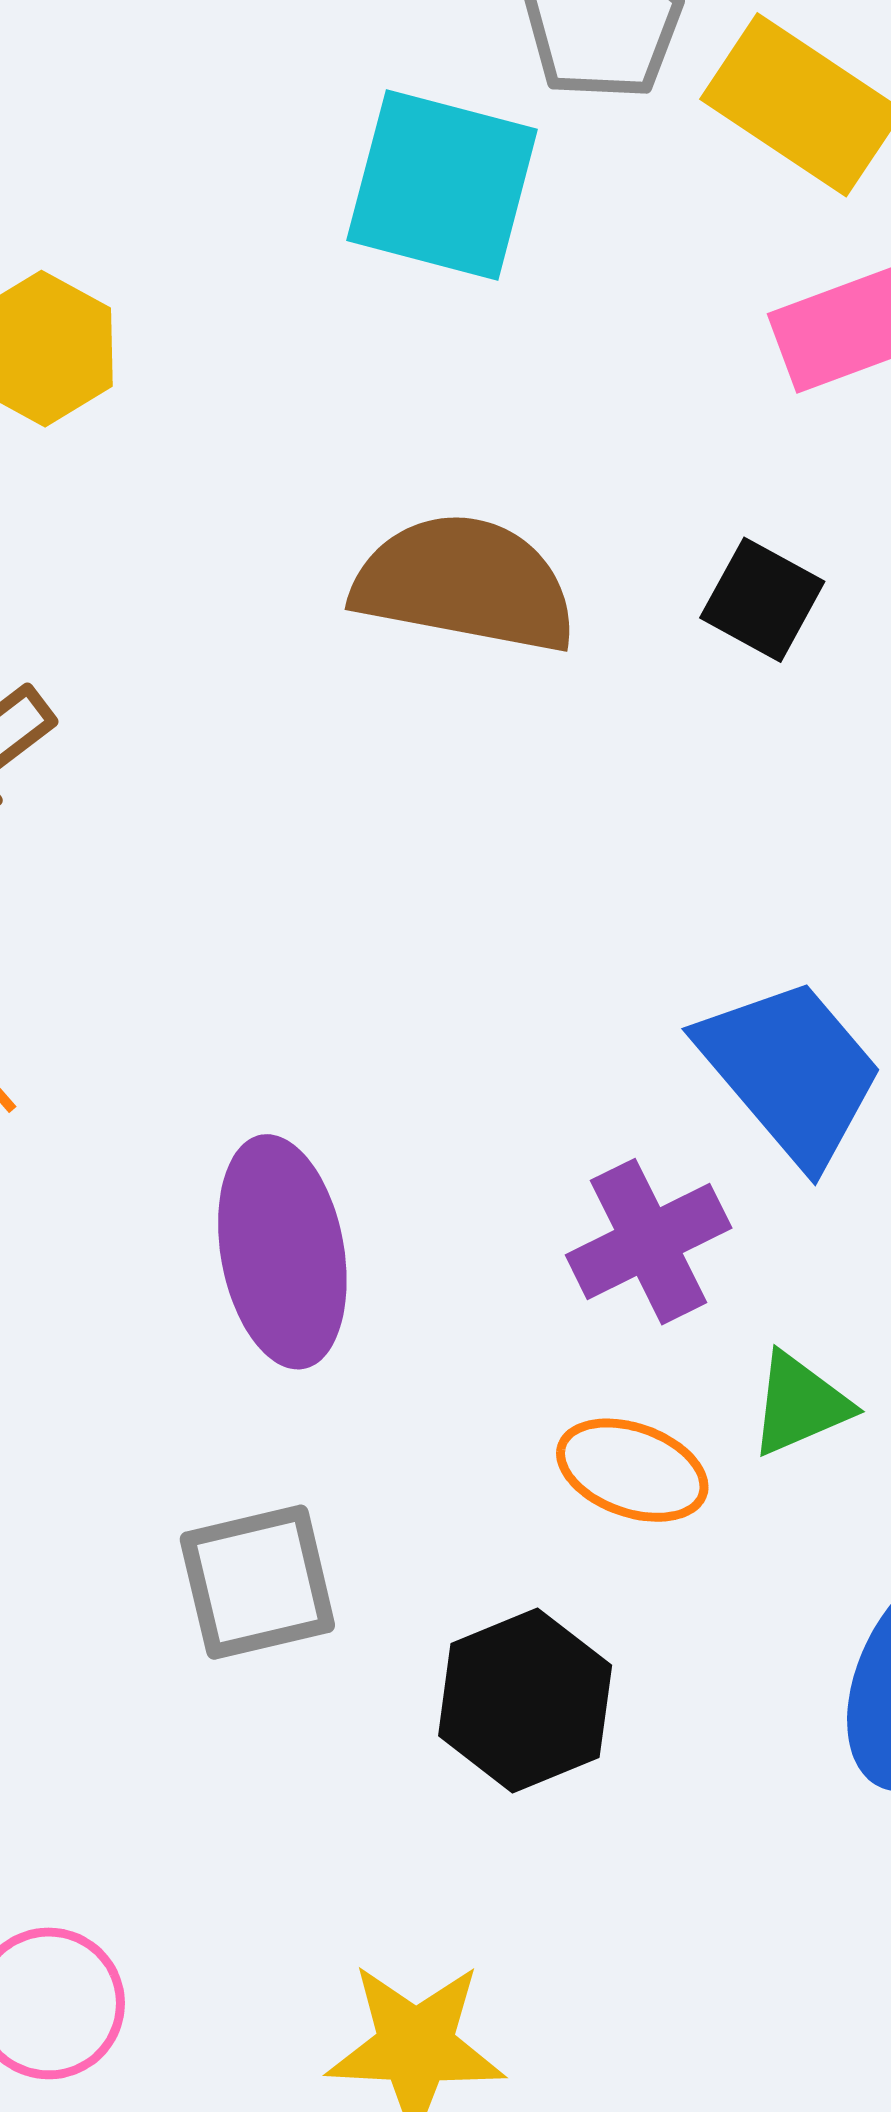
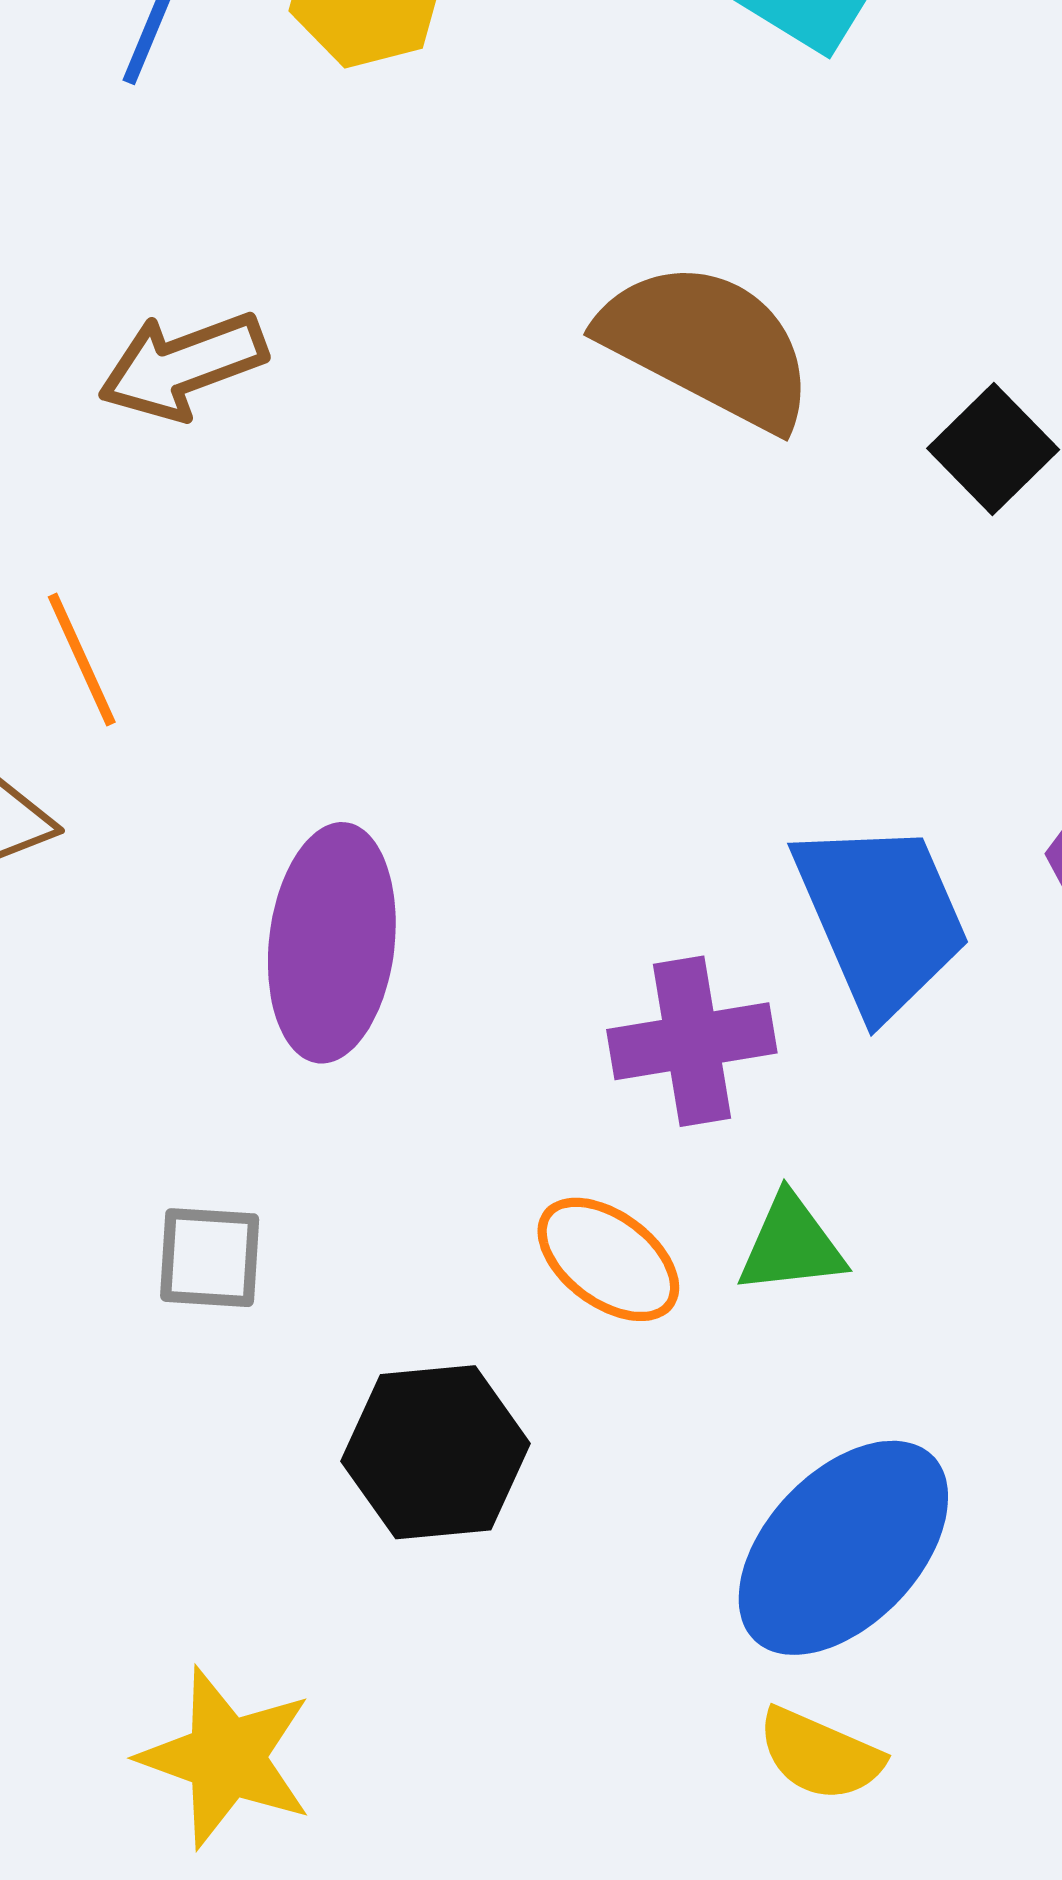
gray square: (257, 1582) -> (210, 1258), size x0.7

